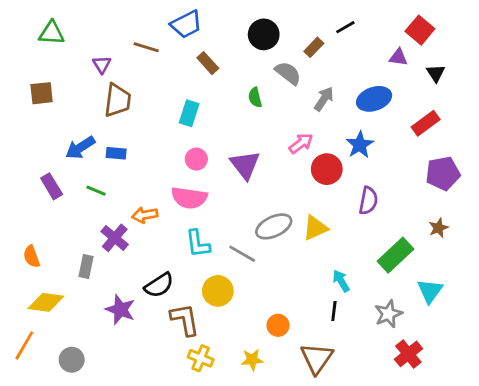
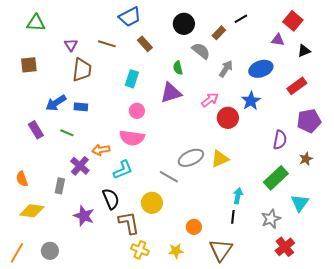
brown line: (146, 47) -> (107, 44), moved
black triangle: (436, 73) -> (304, 51), turned 40
purple triangle: (245, 165) -> (171, 93), moved, turned 50
purple semicircle: (368, 201) -> (280, 140), moved
cyan L-shape: (198, 244) -> (123, 170), moved, turned -105
cyan arrow: (341, 281) -> (238, 196), turned 42
black semicircle: (159, 285) -> (111, 199), turned -80
orange line: (24, 345) -> (17, 253), moved

